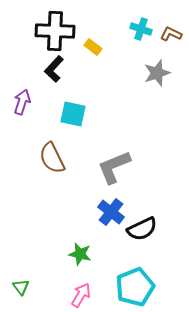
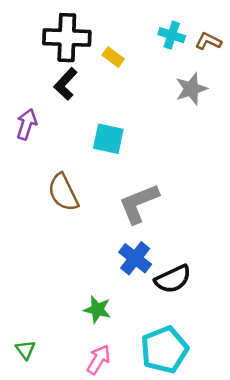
cyan square: (73, 114) -> (108, 139), moved

